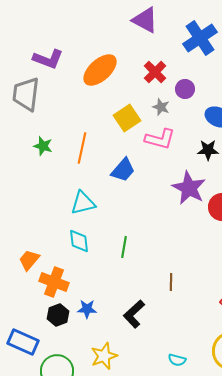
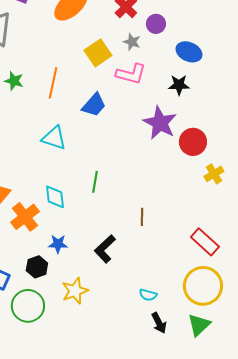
cyan triangle: (83, 203) -> (54, 138), turned 32
cyan diamond: (79, 241) -> (55, 197), moved
orange cross: (54, 282) -> (25, 217), turned 32
black hexagon: (58, 315) -> (37, 267), moved

